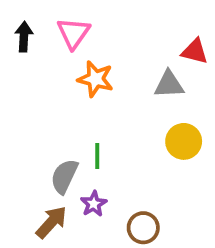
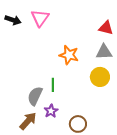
black arrow: (24, 37) -> (13, 20), turned 105
orange star: (95, 79) -> (69, 55), moved
gray triangle: (169, 84) -> (104, 52), moved

